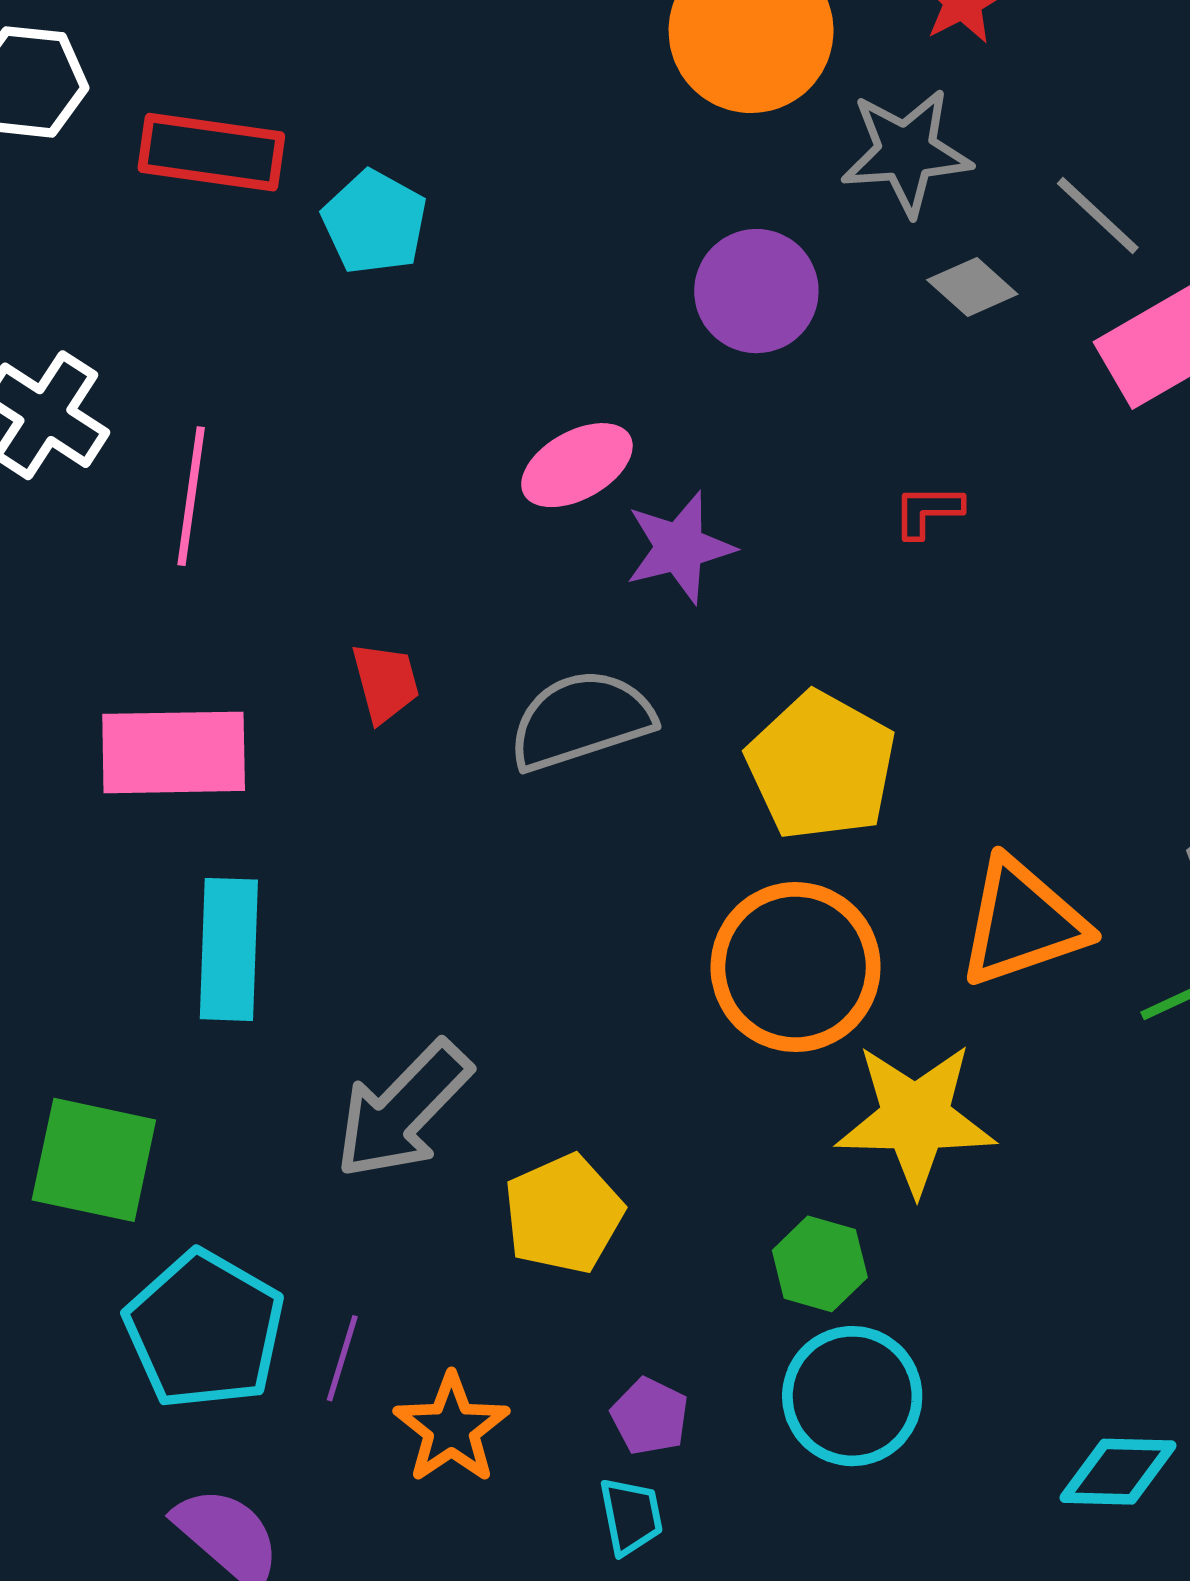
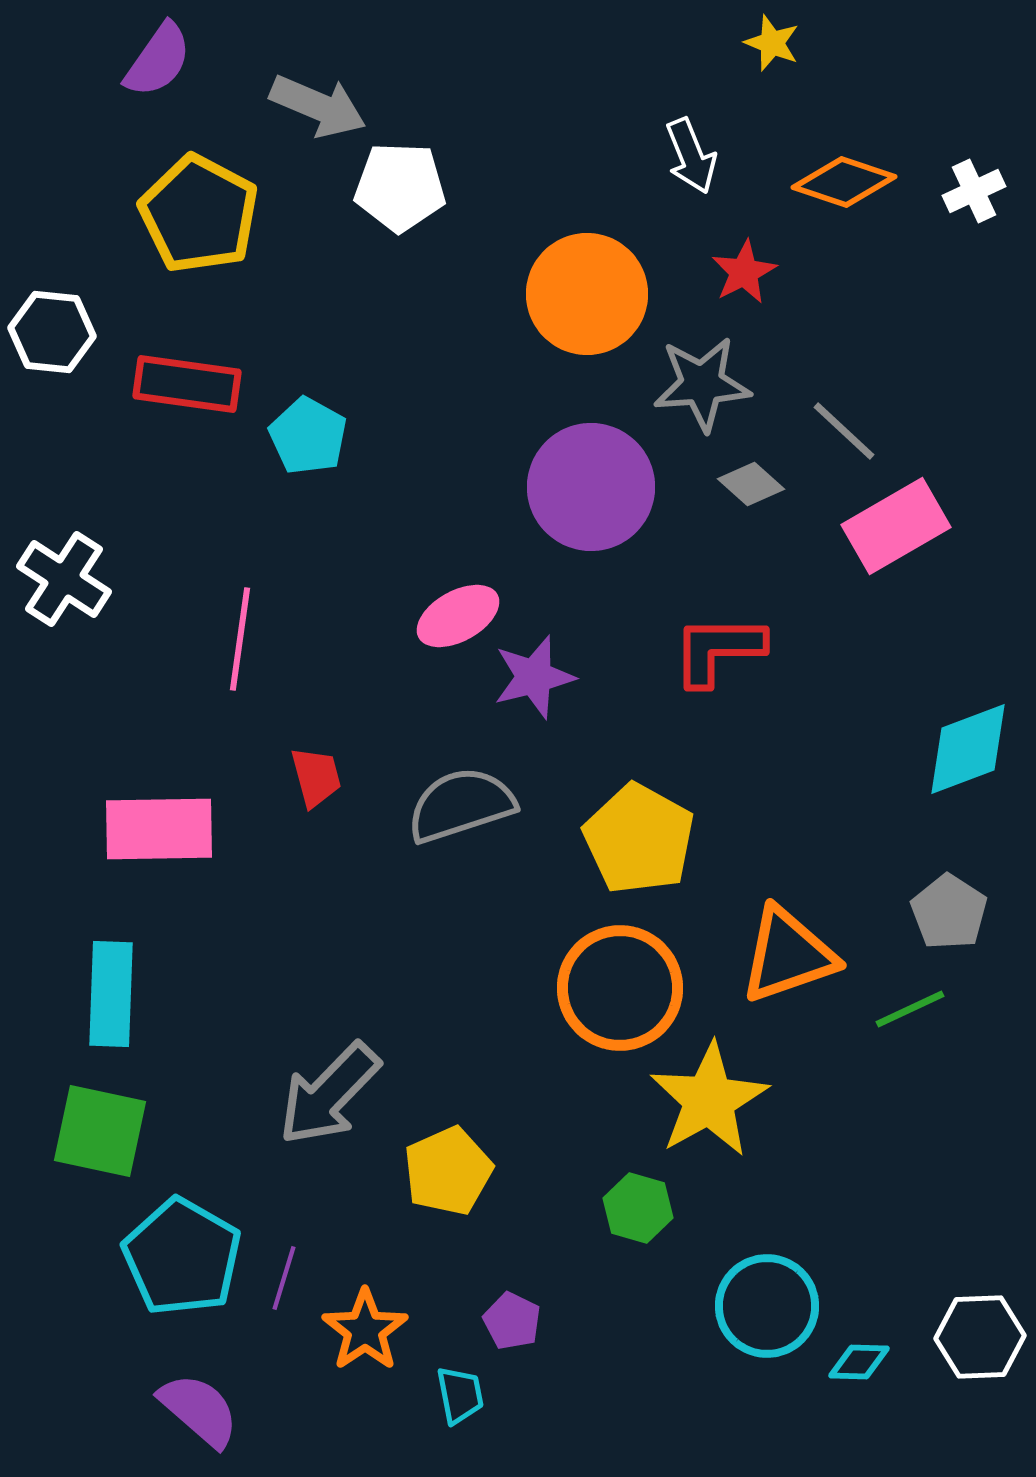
purple circle: (756, 291) -> (591, 487), size x1.4
pink line: (191, 496) -> (240, 639), moved
red L-shape: (928, 511) -> (718, 650), size x1.8
cyan rectangle: (229, 949) -> (111, 994), moved
yellow star: (916, 1118) -> (709, 1100), turned -30
cyan circle: (852, 1396) -> (767, 1306), moved
cyan diamond: (1118, 1472) -> (859, 1362), size x0.7
cyan trapezoid: (631, 1516) -> (460, 1395), moved

